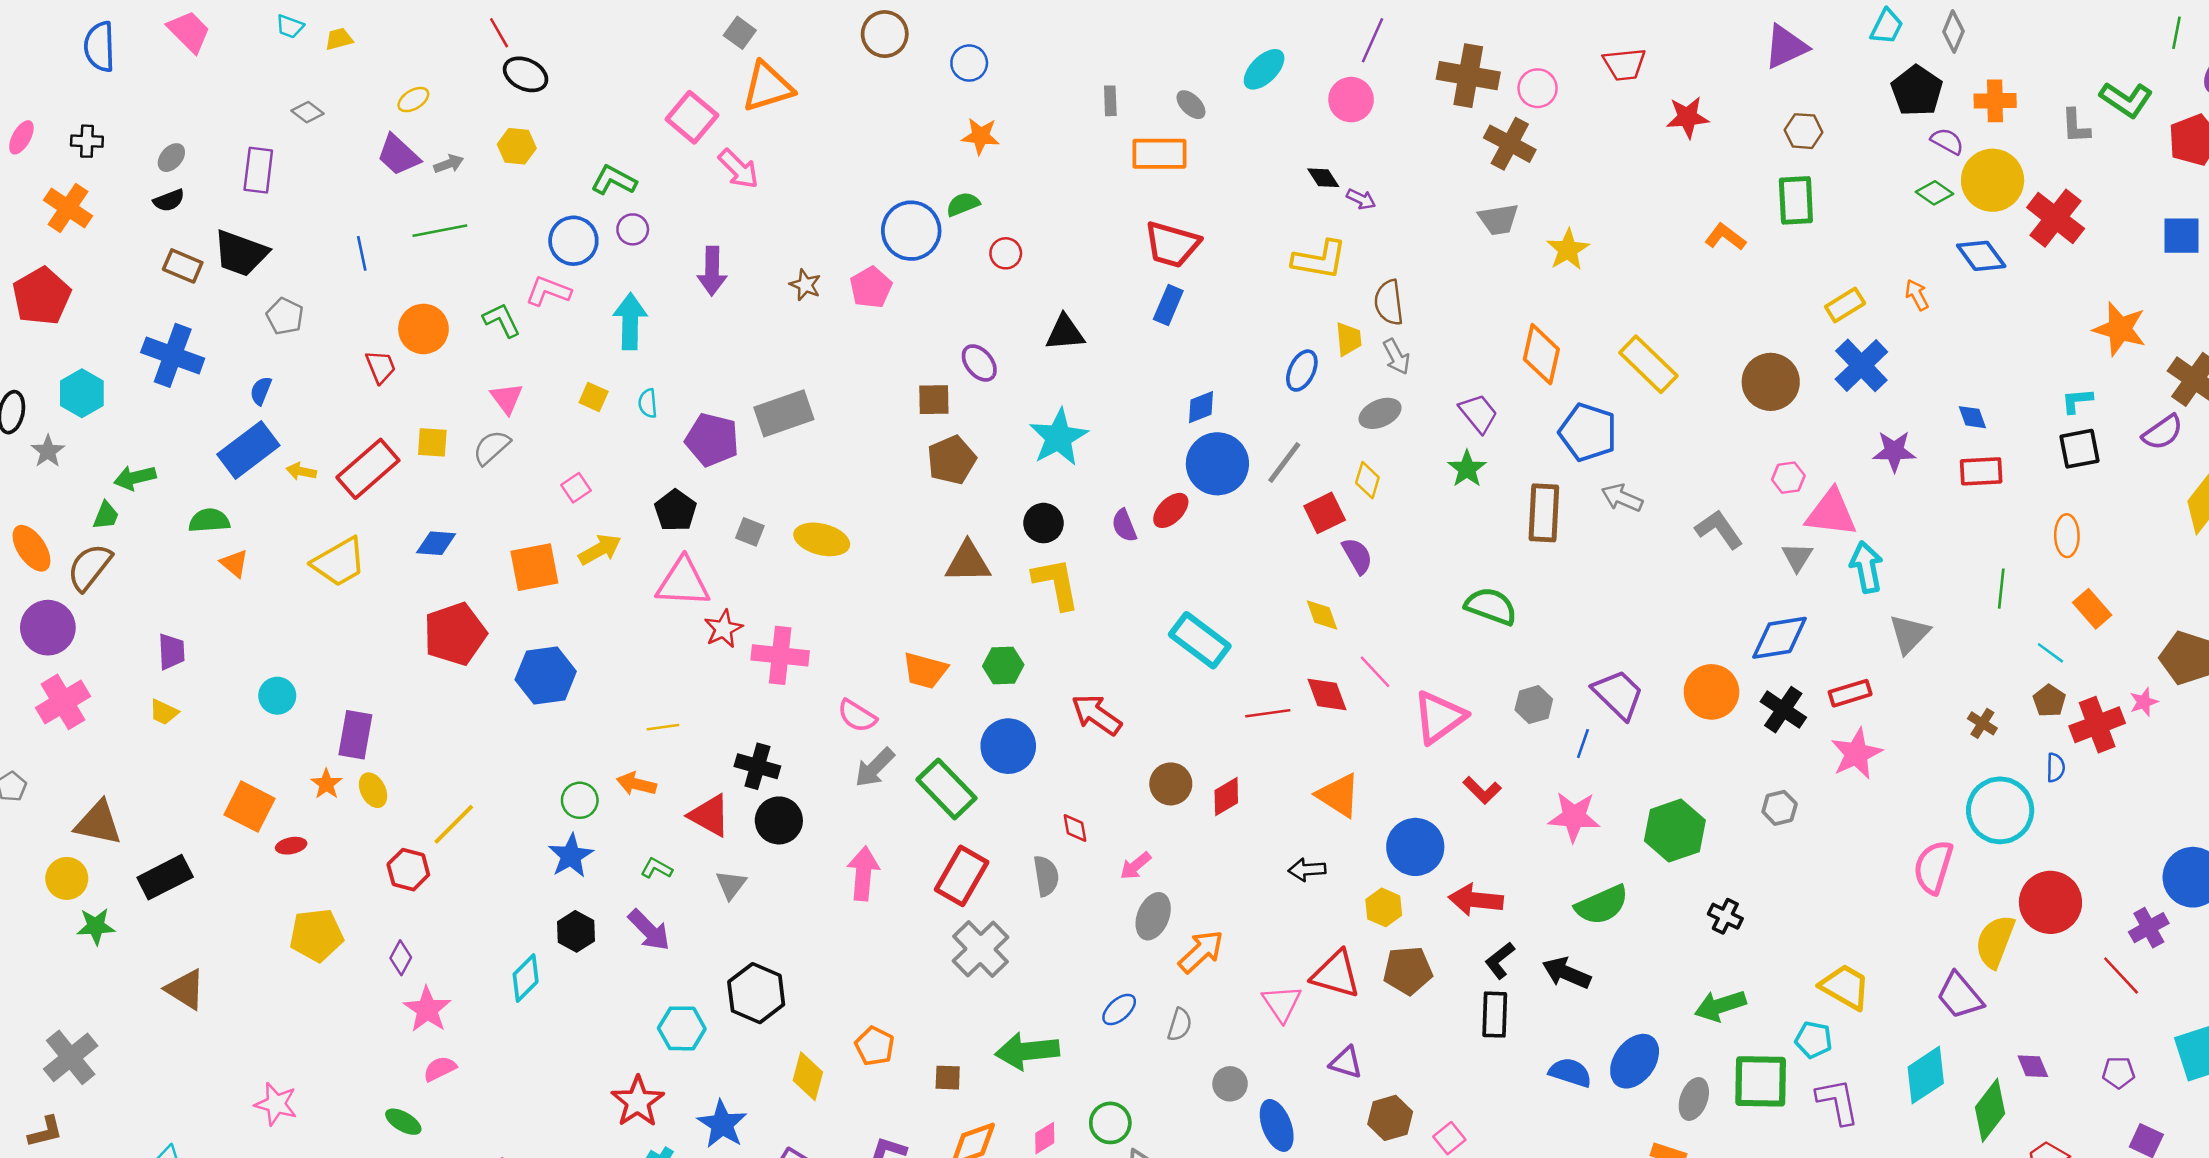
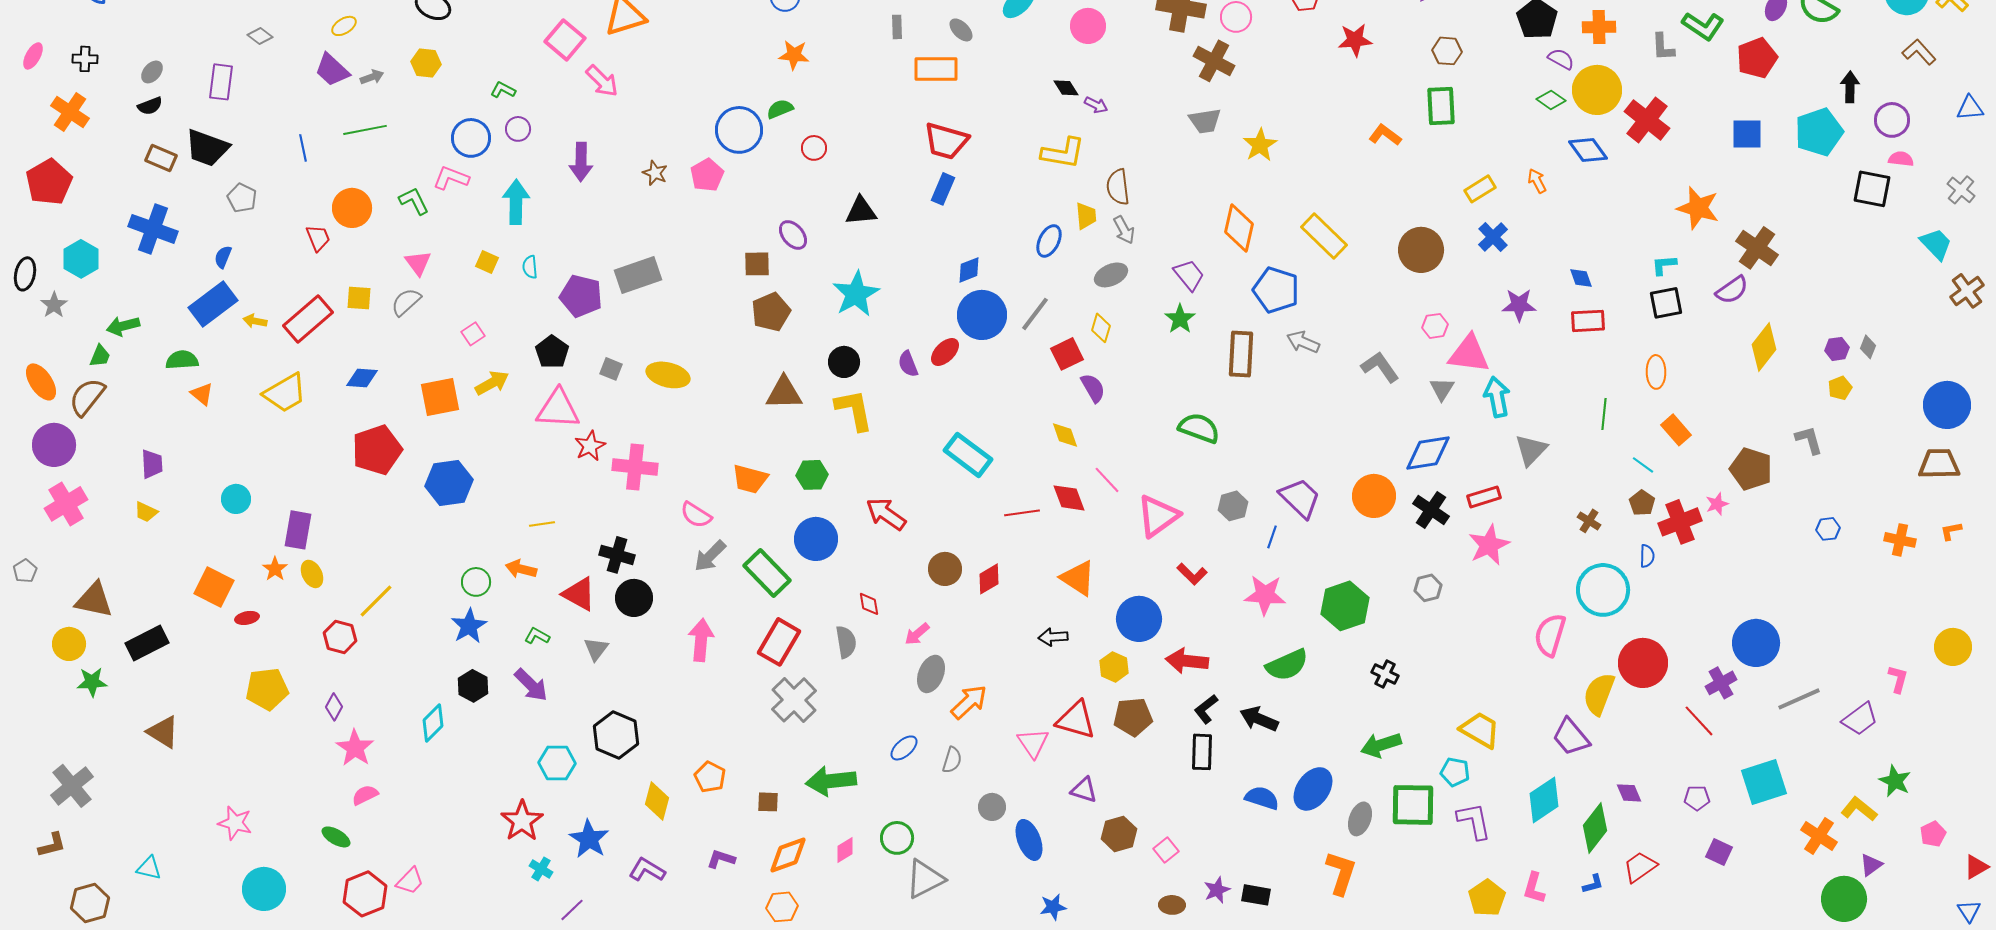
green L-shape: (614, 180) -> (503, 90), size x0.7
blue cross: (1861, 365) -> (1493, 237), size x0.7

